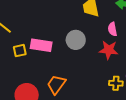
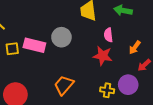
gray circle: (76, 40) -> (61, 37), moved
orange trapezoid: (56, 84) -> (64, 85), moved

